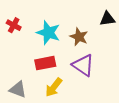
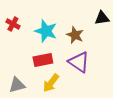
gray triangle: (18, 89) -> (17, 85), turned -36

